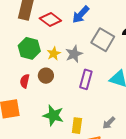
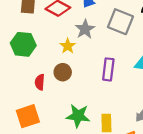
green hexagon: (29, 48) -> (23, 44), moved
gray star: (74, 54) -> (85, 29), moved

